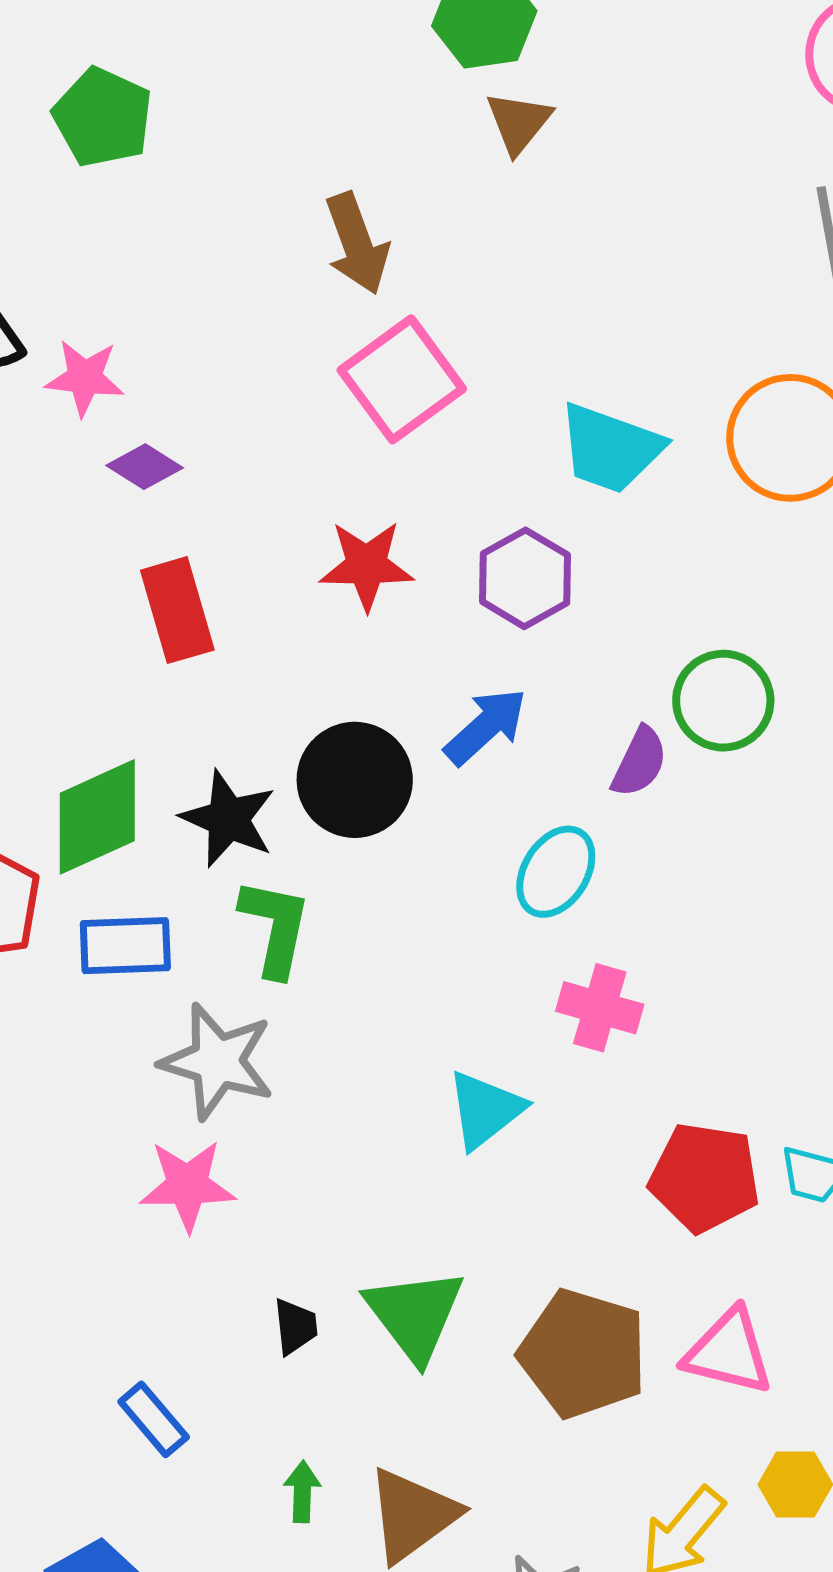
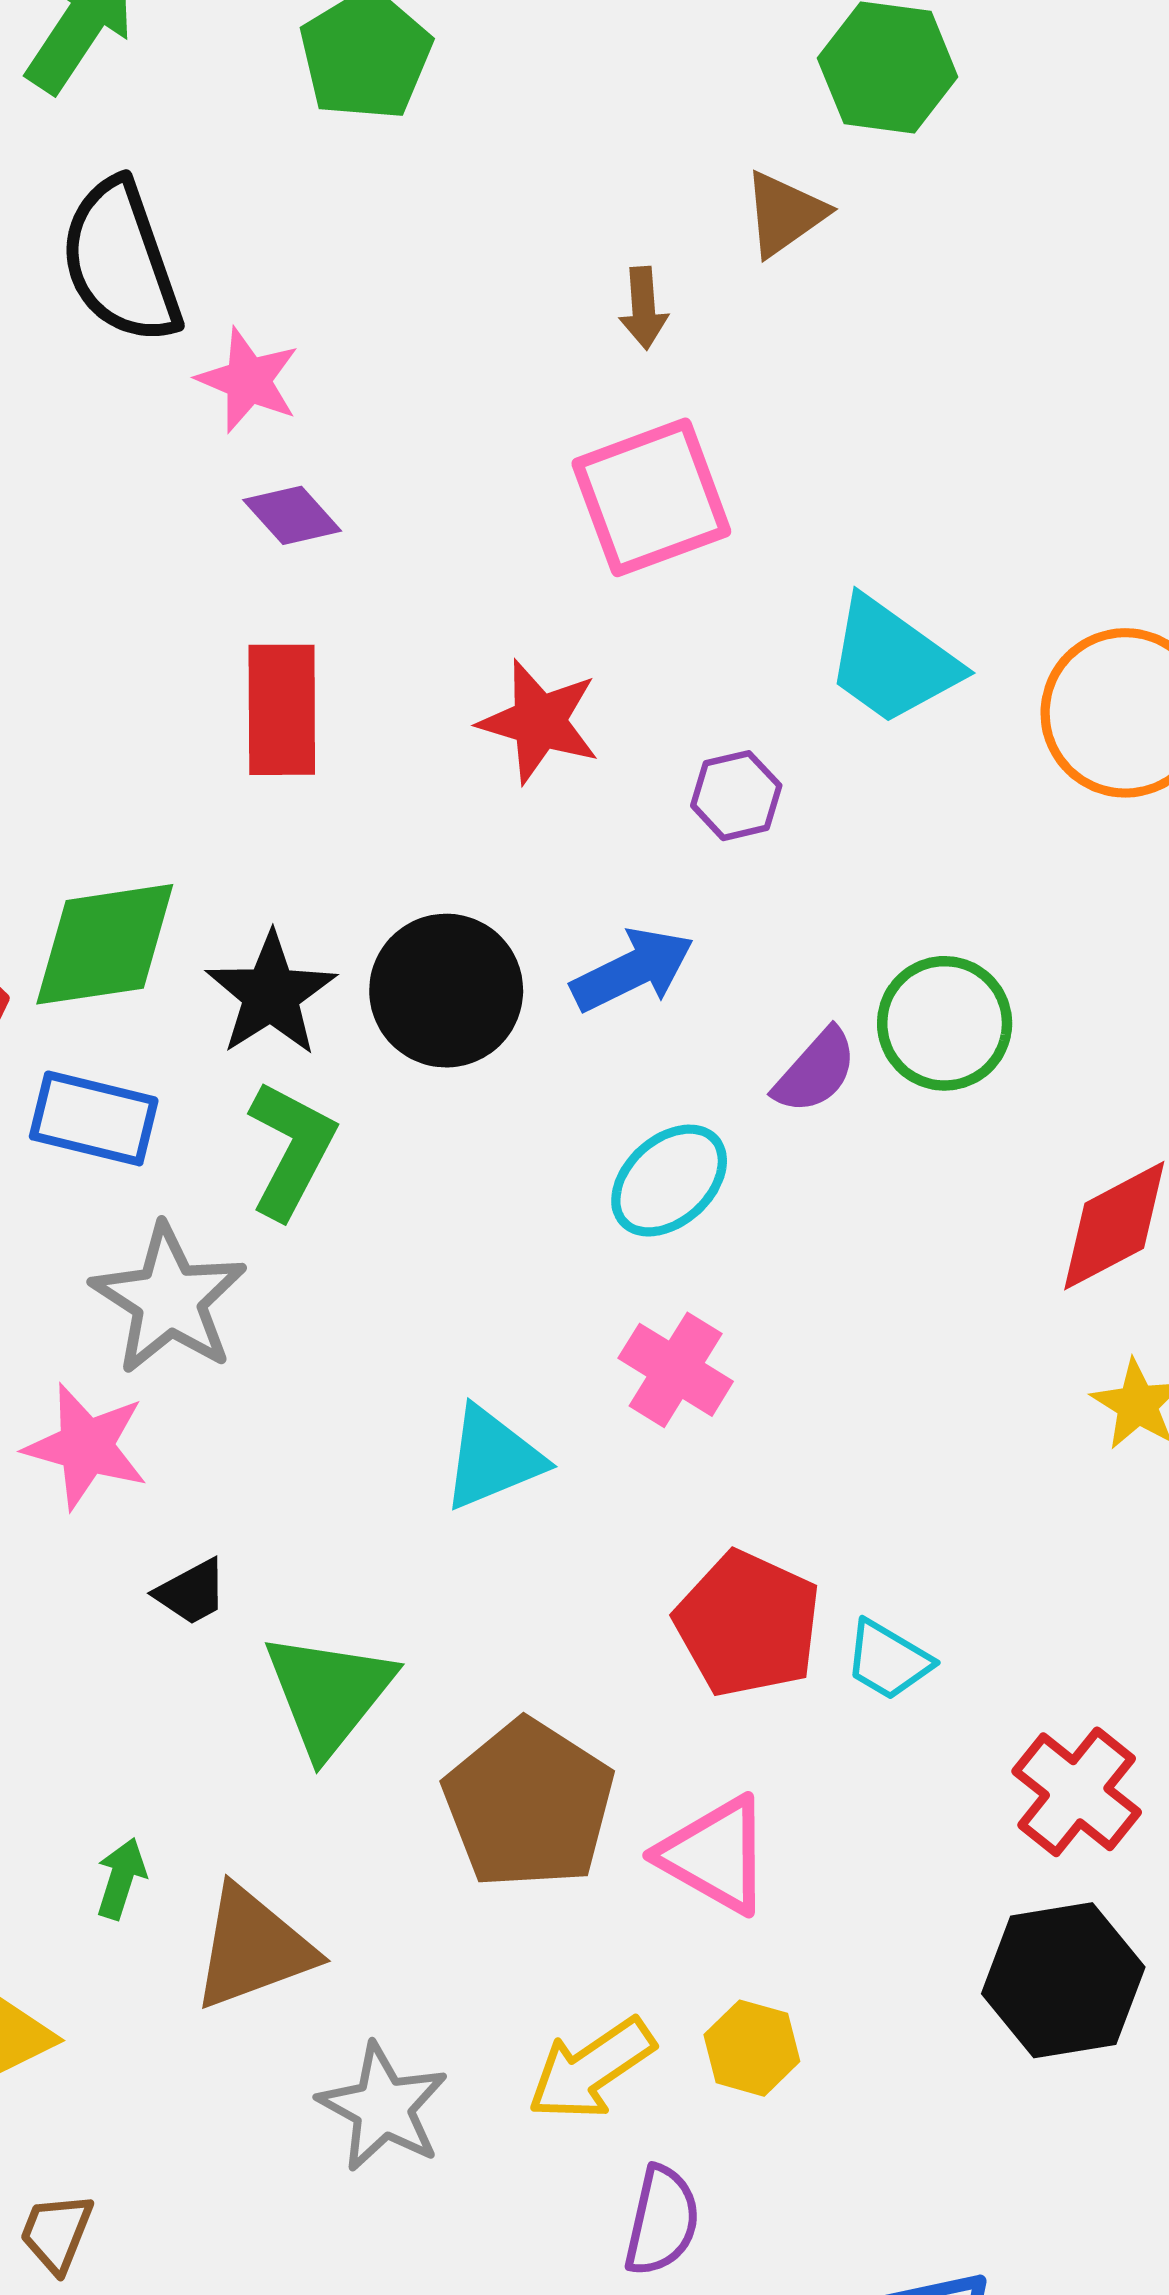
brown triangle: (519, 122) -> (785, 214), moved
brown arrow: (357, 244) -> (643, 308), size x0.6
purple hexagon: (525, 578) -> (736, 796), size x0.7
black trapezoid: (295, 1326) -> (192, 1592), moved, turned 52

